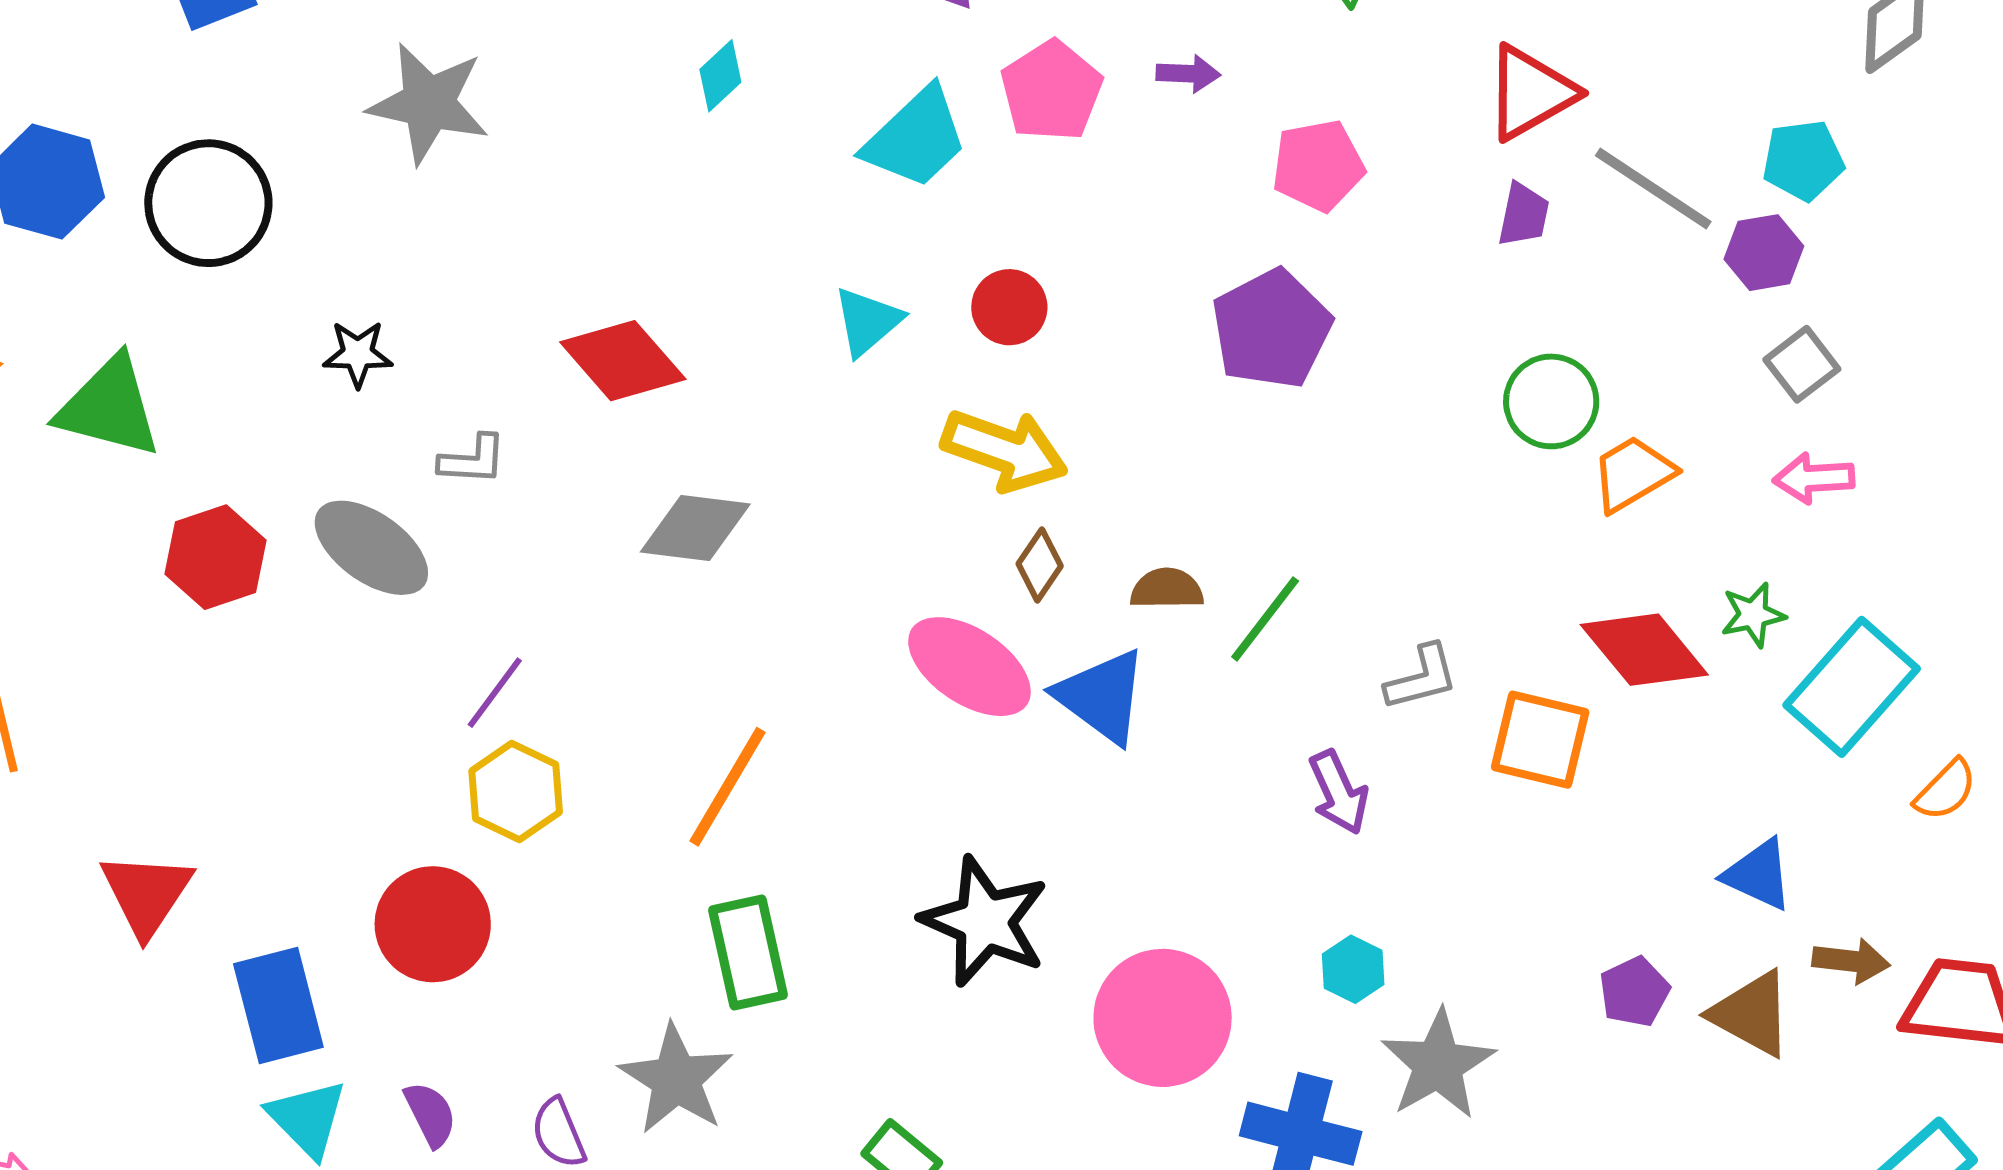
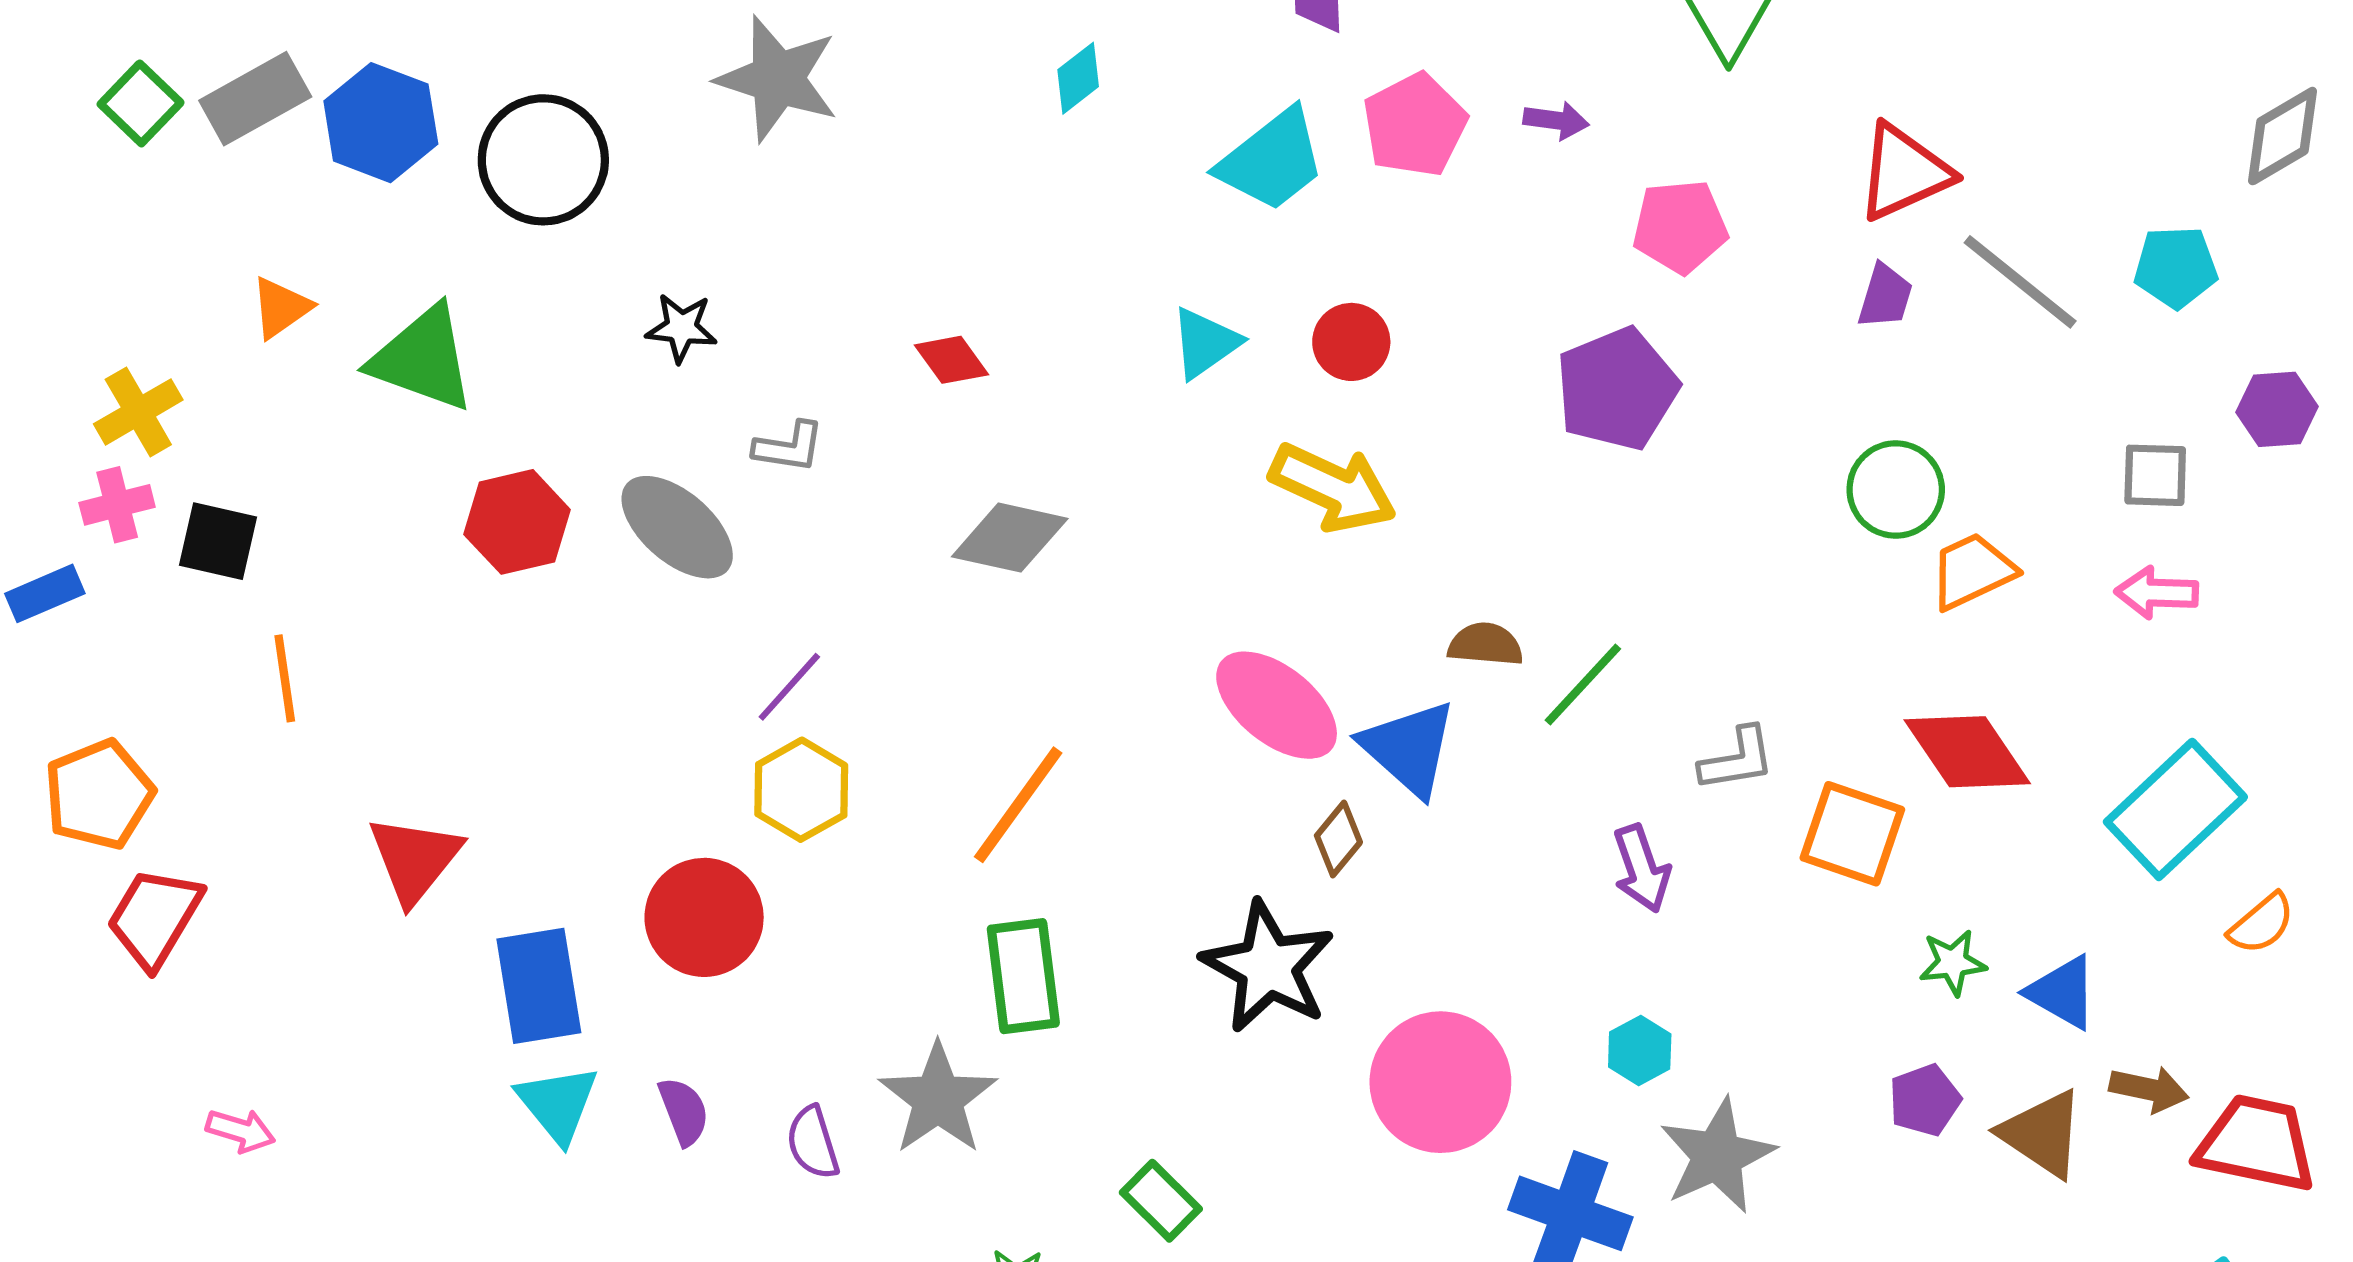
purple hexagon: (1764, 253) -> (2277, 409), moved
red diamond: (623, 361) -> (952, 360), size x0.6
gray square: (1802, 364) -> (2155, 475), turned 34
brown diamond: (1040, 565) -> (1338, 839), moved
green star: (1753, 615) -> (1953, 963), moved

